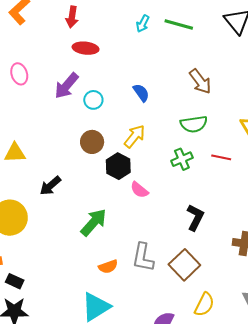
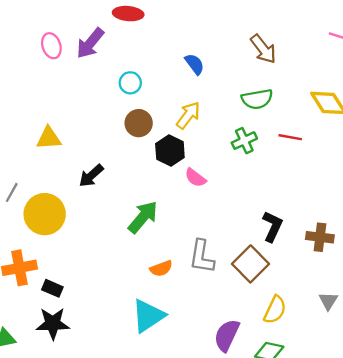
purple arrow: (66, 86) -> (90, 43), moved
cyan circle: (93, 100) -> (130, 83), moved
black L-shape: (195, 217) -> (272, 226), moved

